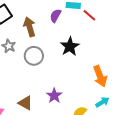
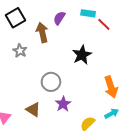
purple semicircle: (55, 16) -> (59, 18), moved
gray circle: (34, 56) -> (51, 82), moved

